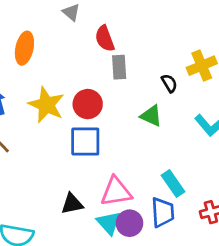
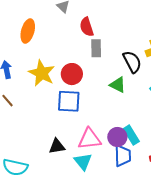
black semicircle: (169, 83) -> (132, 62), size x1.6
purple circle: (129, 223) -> (117, 137), moved

